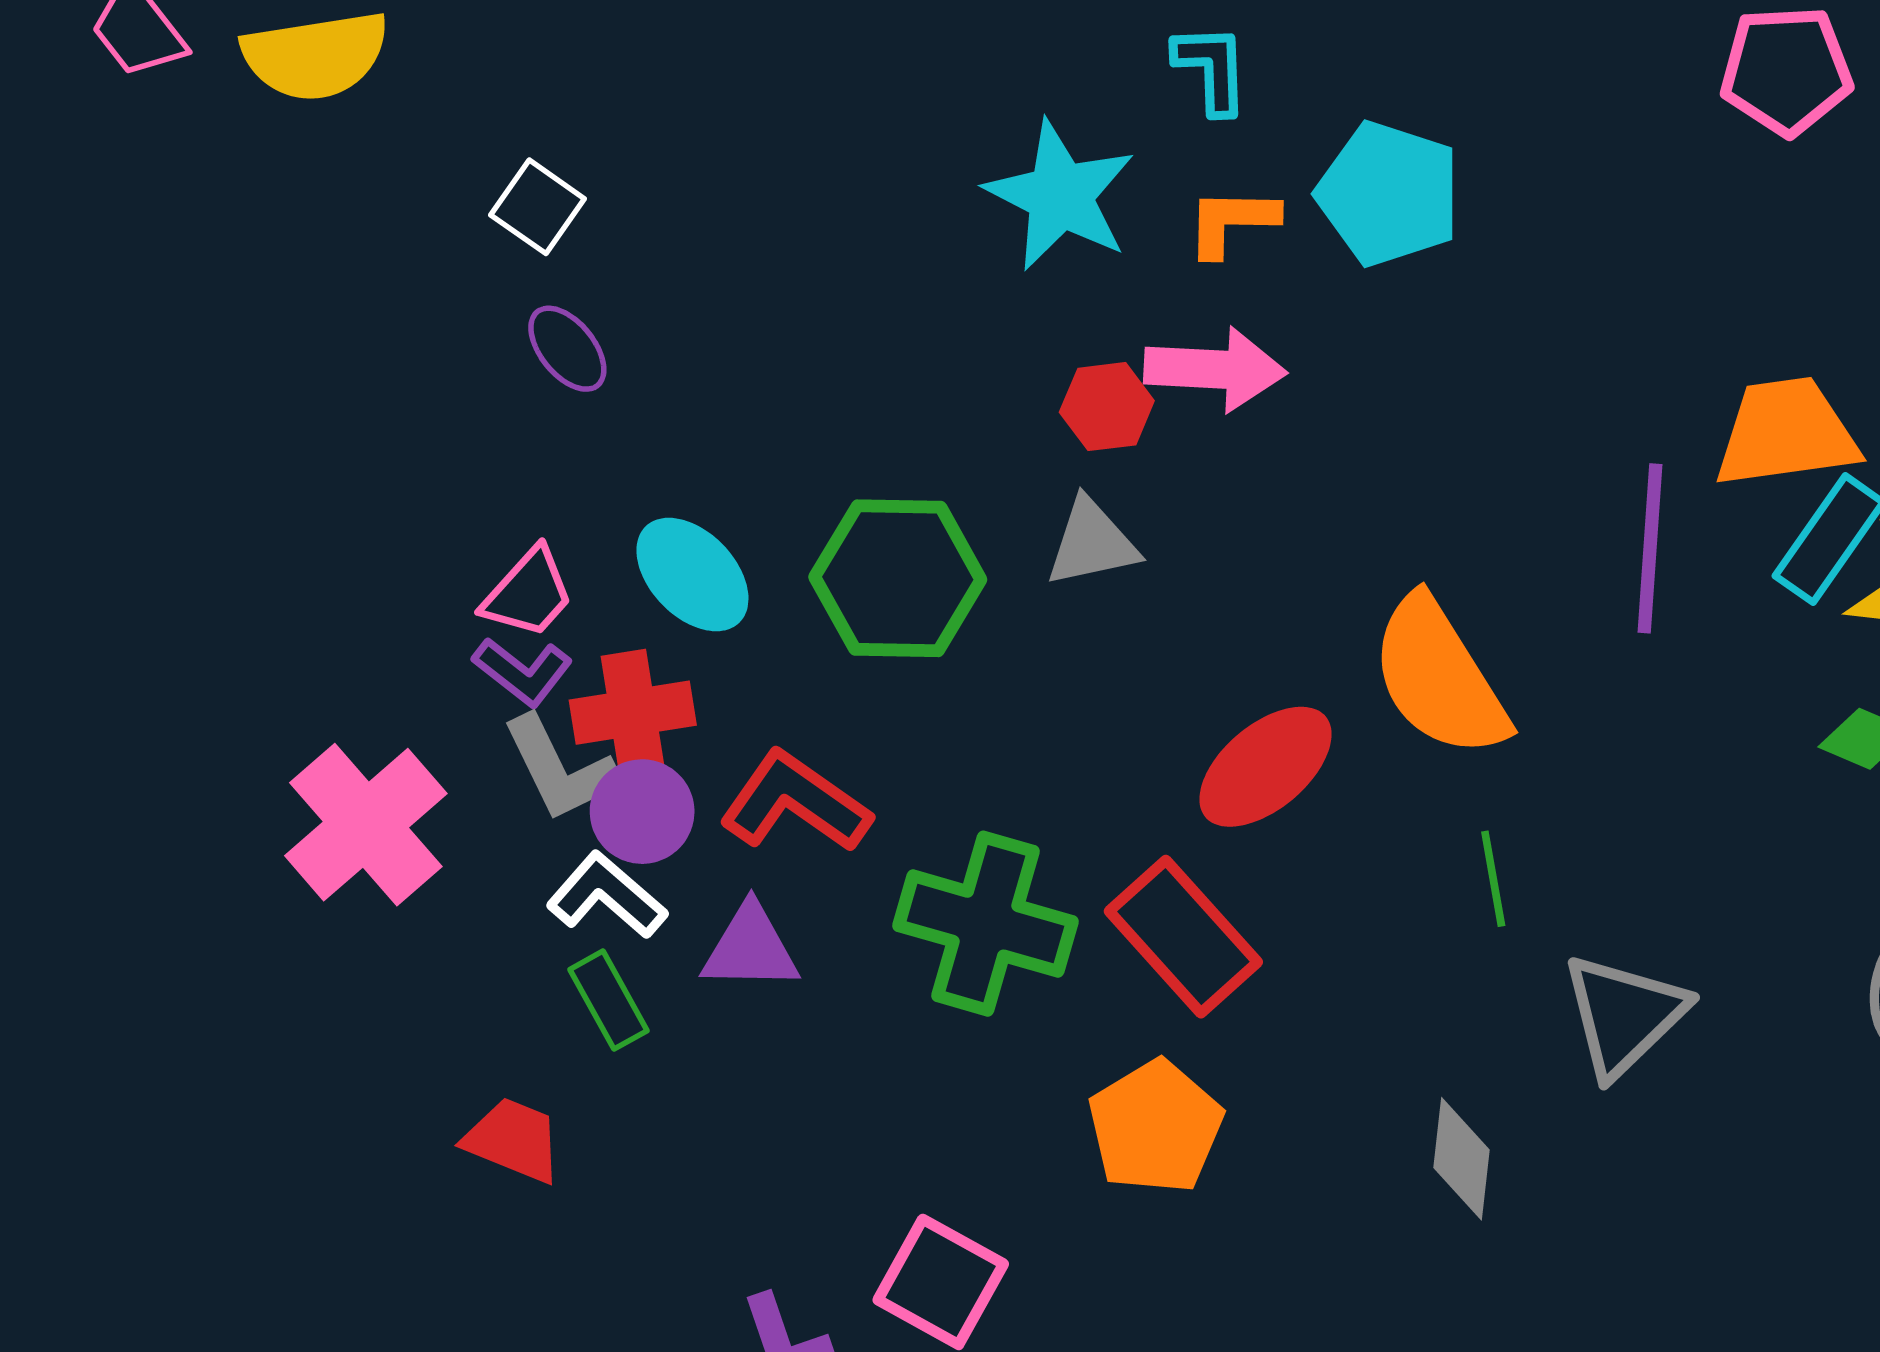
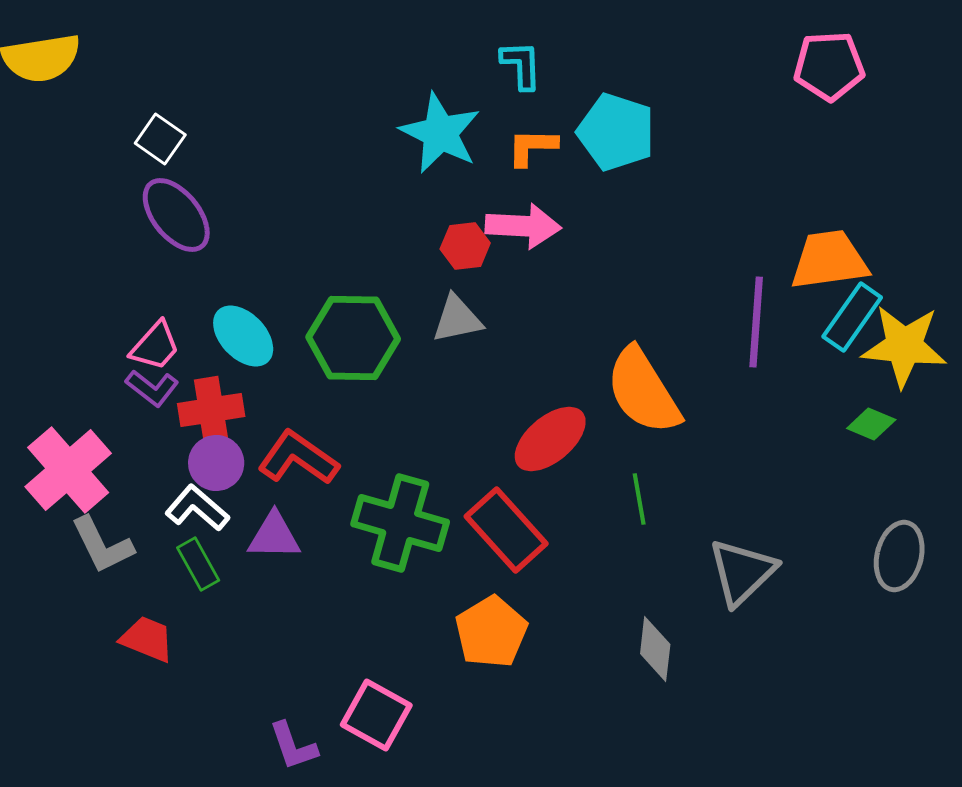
purple ellipse: (567, 349) -> (176, 215), size x1.6
gray L-shape: (560, 769) -> (102, 545), moved
green line: (1493, 879) -> (639, 499), moved

